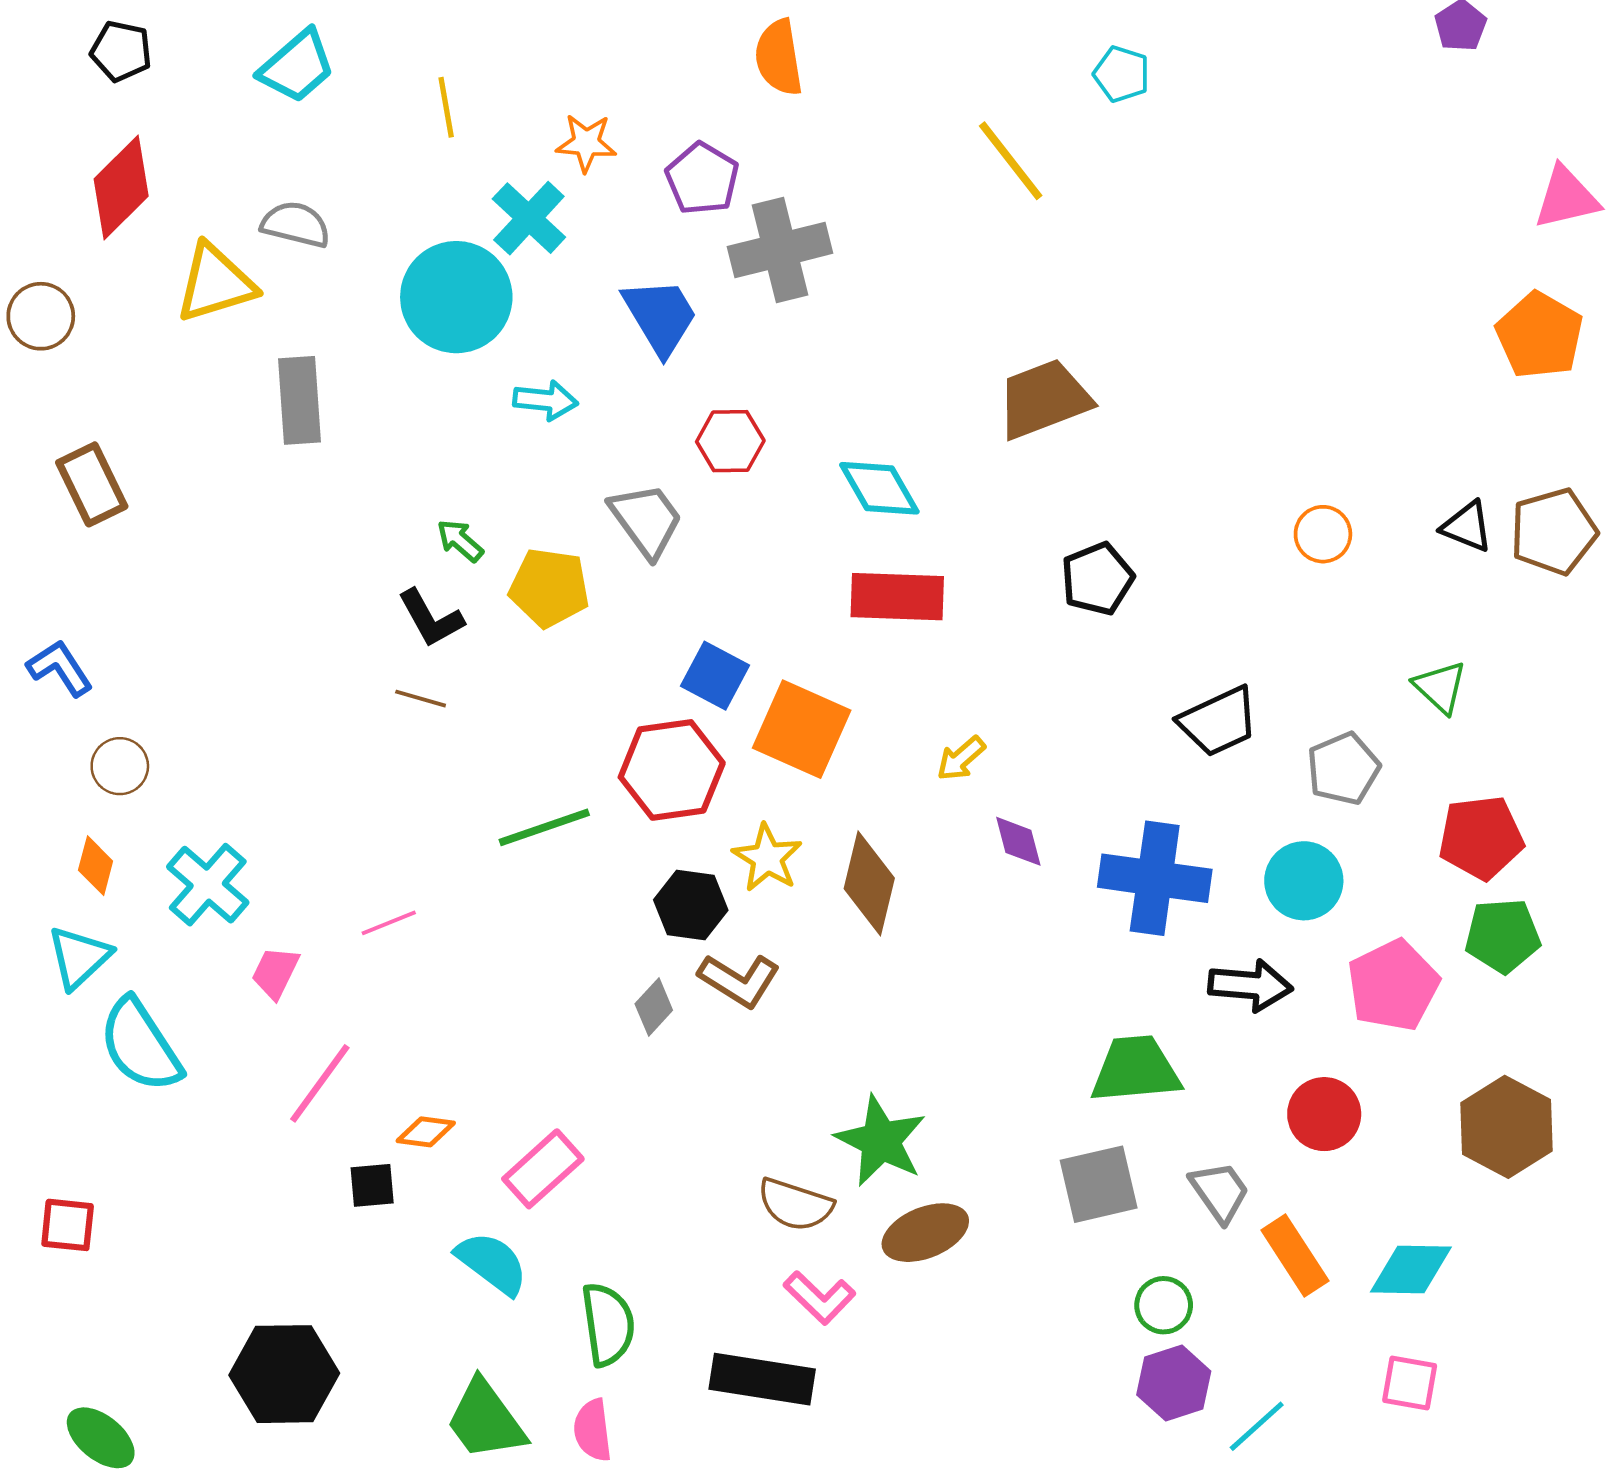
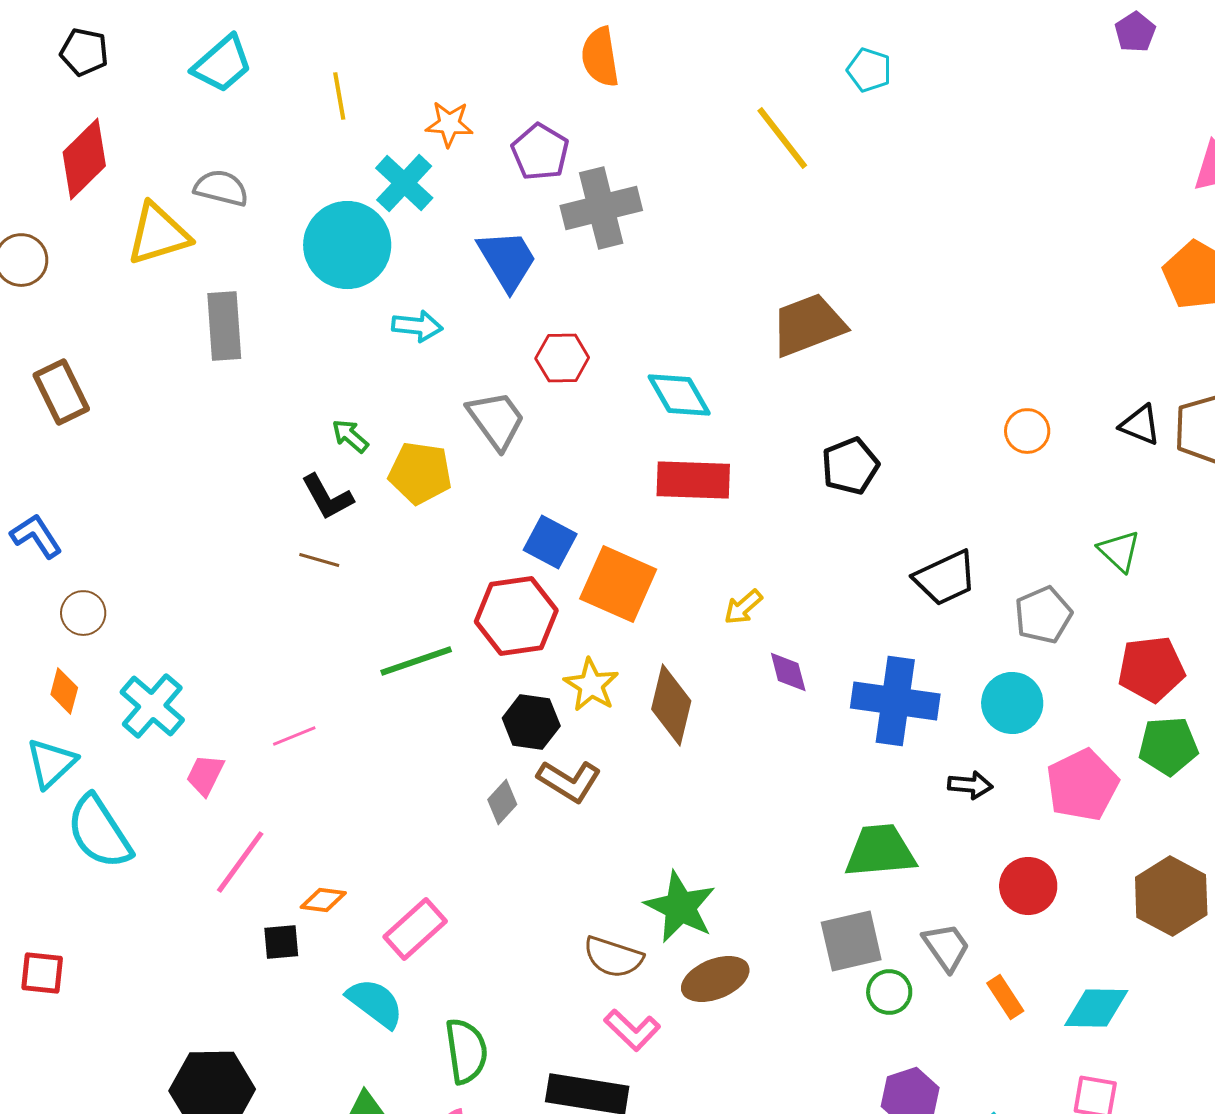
black arrow: (1250, 985) -> (970, 785), size x0.7
orange rectangle: (1295, 1256) -> (1005, 997), size x0.7
green circle: (1164, 1305) -> (889, 992), moved

